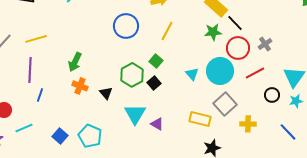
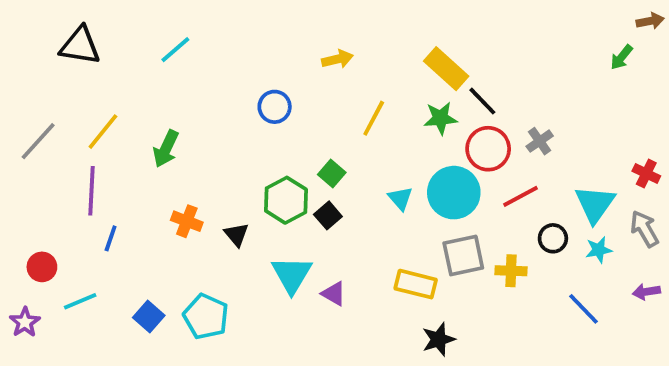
blue circle: (126, 26) -> (275, 107), size x0.7
yellow line: (167, 31) -> (374, 118), moved
yellow line: (36, 39) -> (103, 132), turned -35
green arrow: (75, 62) -> (166, 149), moved
gray square: (225, 104) -> (463, 255), turned 30
yellow cross: (248, 124) -> (511, 271), moved

